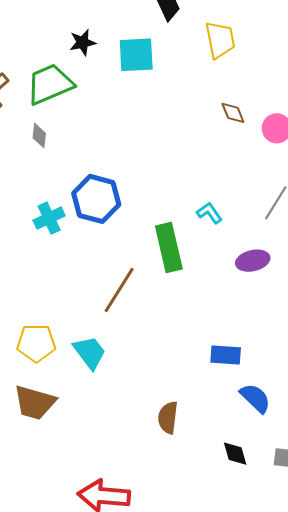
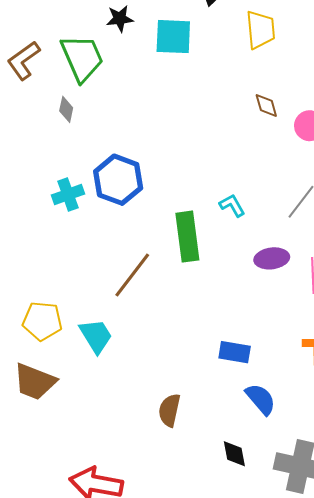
green trapezoid: (50, 84) -> (82, 58), turned 84

